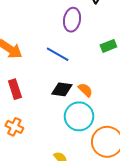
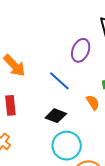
orange semicircle: (85, 90) -> (93, 102), moved

